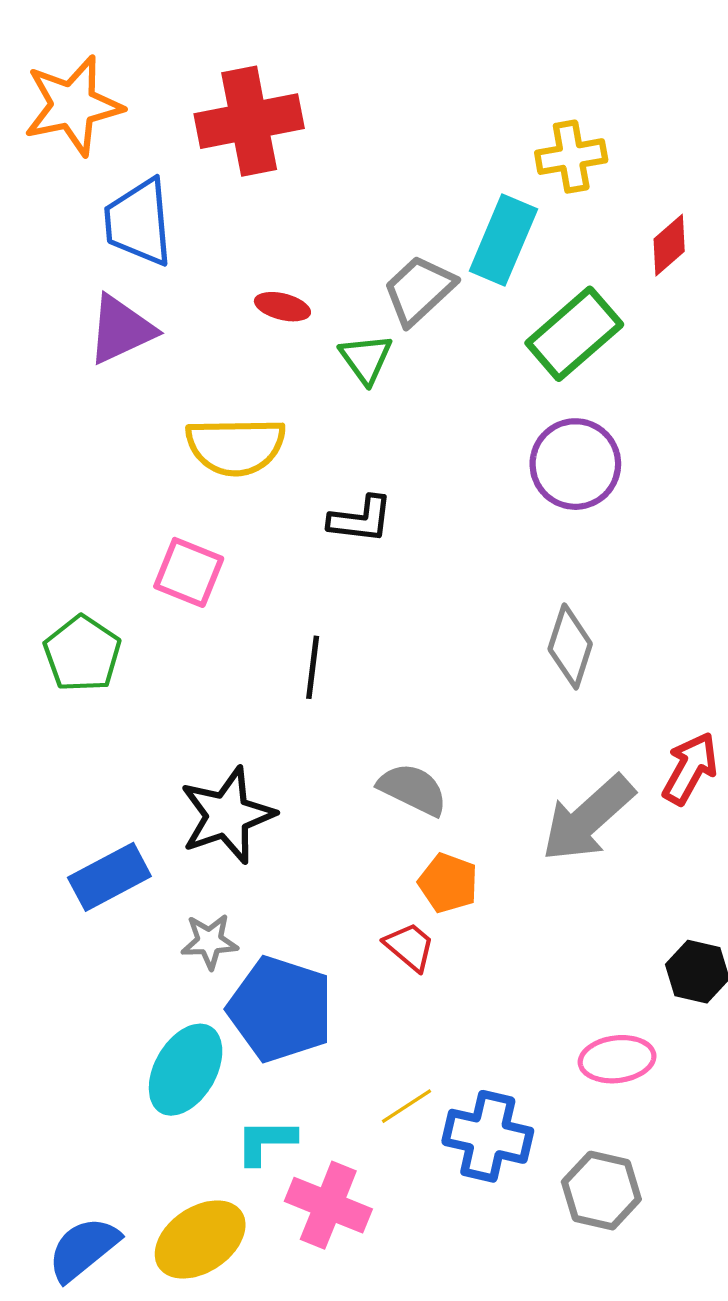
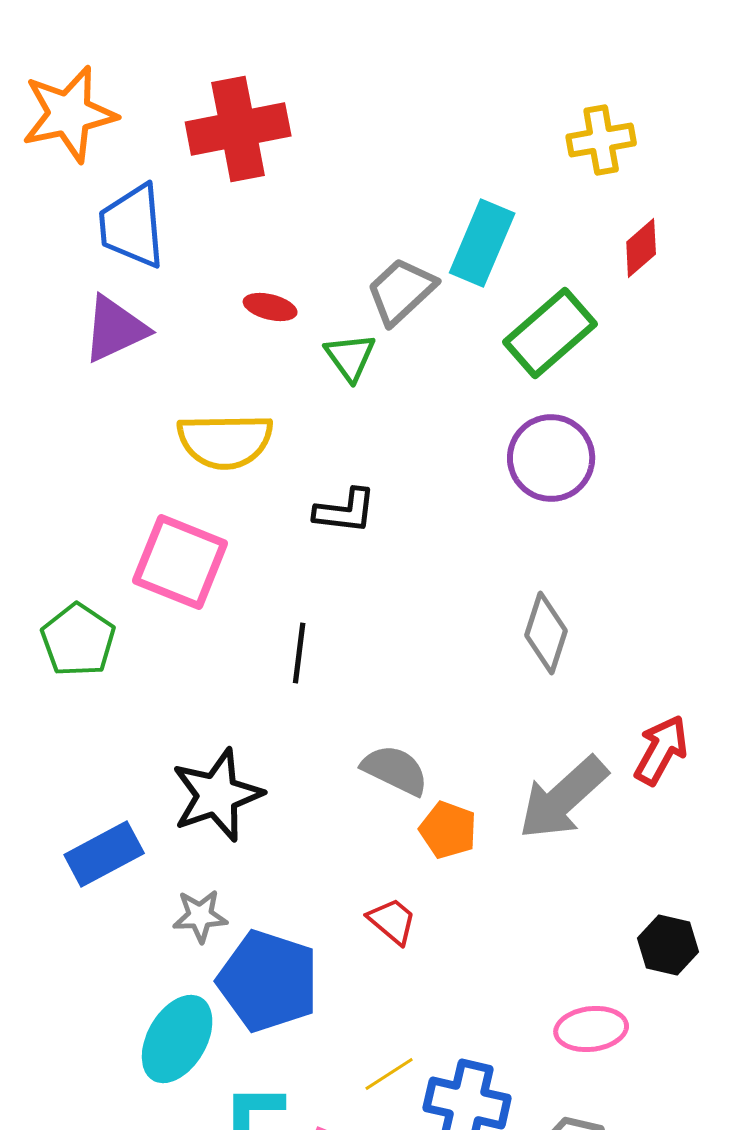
yellow cross: (571, 157) -> (601, 140), moved
pink square: (189, 572) -> (180, 562), size x1.4
orange pentagon: (448, 883) -> (448, 830), moved

